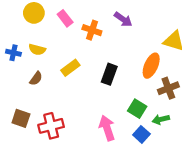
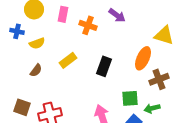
pink rectangle: (65, 18) -> (63, 14), turned 49
yellow semicircle: (37, 49) -> (37, 43), turned -35
blue cross: (13, 53) -> (17, 31), moved
green square: (137, 109) -> (130, 98), turned -36

